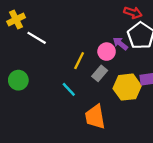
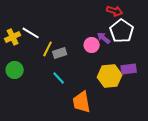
yellow cross: (16, 19) -> (13, 37), moved
yellow line: (79, 61) -> (48, 49), moved
gray rectangle: (100, 73) -> (60, 53), moved, turned 32

